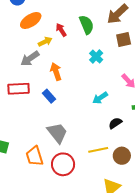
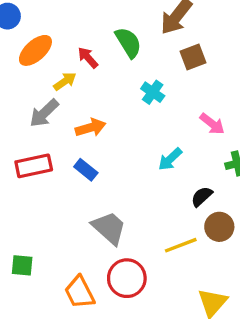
orange arrow: (56, 72) -> (91, 128), turned 102
orange trapezoid: (35, 156) -> (80, 292), moved
brown circle: (122, 156) -> (219, 227), moved

